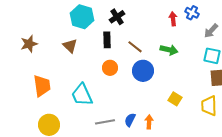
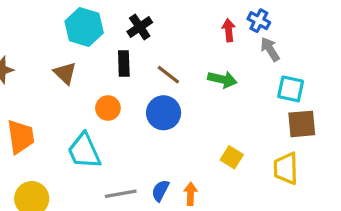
gray arrow: (211, 31) -> (270, 49), moved, turned 105
orange circle: (110, 68) -> (108, 108), moved
blue circle: (143, 71) -> (164, 113), moved

